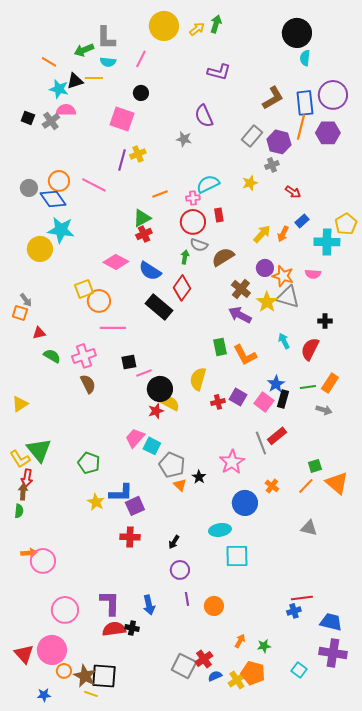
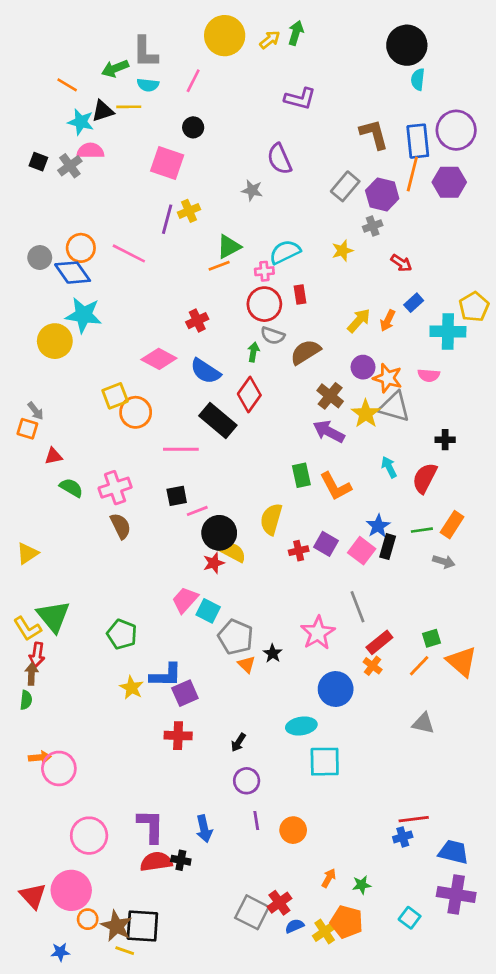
brown L-shape: (273, 98) -> (374, 134), turned -75
green triangle: (142, 218) -> (229, 247), moved
pink line: (113, 328) -> (181, 449), moved
red rectangle: (277, 436) -> (379, 642), moved

